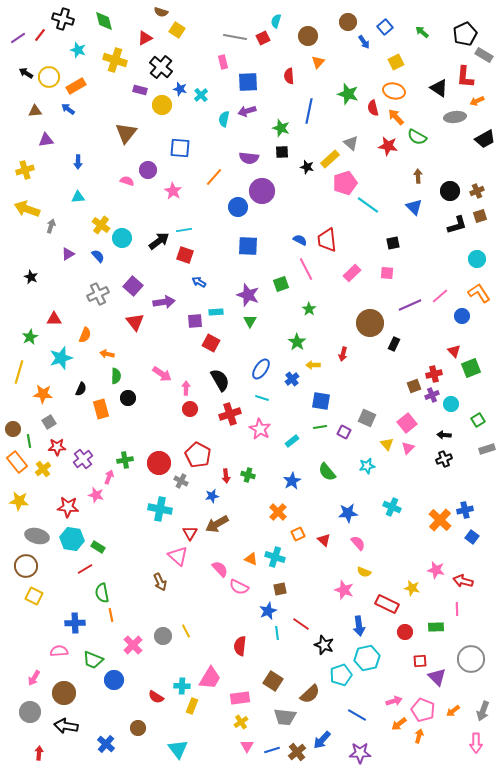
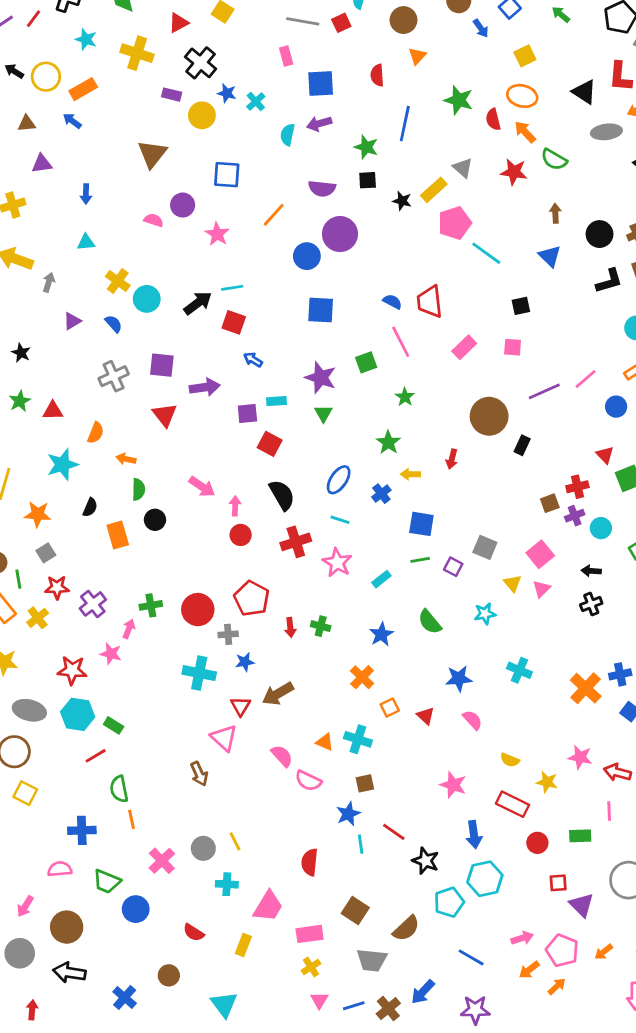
purple square: (133, 286) -> (162, 365), turned -36
green star: (30, 337) -> (20, 401), moved
gray cross: (181, 481) -> (228, 634), turned -32
blue star: (212, 496) -> (245, 662), moved
yellow semicircle: (364, 572) -> (510, 760), moved
cyan cross: (182, 686) -> (227, 884), moved
orange arrow: (419, 736) -> (557, 986), turned 32

